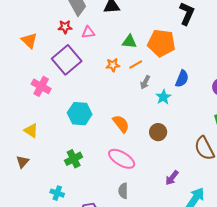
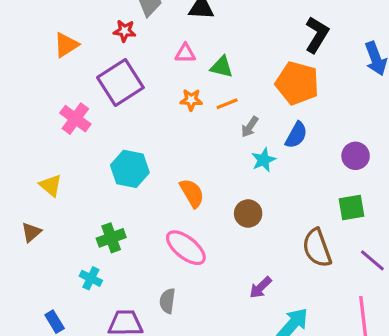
pink triangle: (88, 32) -> (185, 53), moved
orange triangle: (29, 41) -> (66, 45), turned 36
orange pentagon: (161, 43) -> (297, 83), moved
gray arrow: (145, 82) -> (250, 127), moved
gray semicircle: (123, 191) -> (167, 301), moved
cyan cross: (57, 193) -> (91, 278), moved

